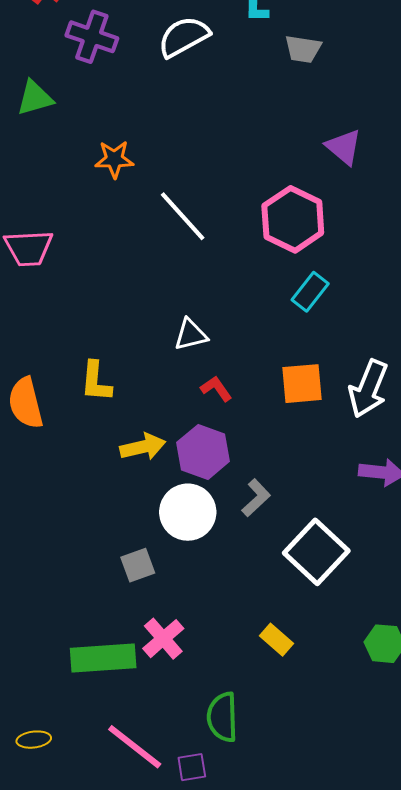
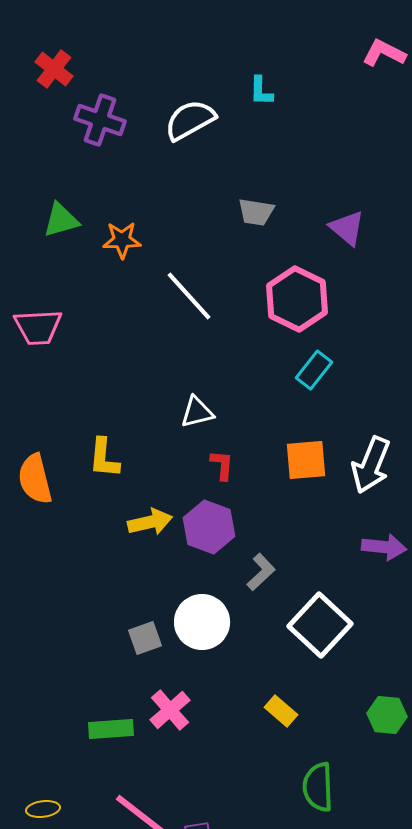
gray trapezoid: (303, 49) -> (256, 212), moved
green triangle: (35, 98) -> (61, 220), moved
red L-shape: (216, 389) -> (222, 465), turned 40
white circle: (188, 512) -> (202, 622), moved
green rectangle: (103, 658) -> (111, 729), size x0.7
green semicircle: (222, 717) -> (318, 787), moved

